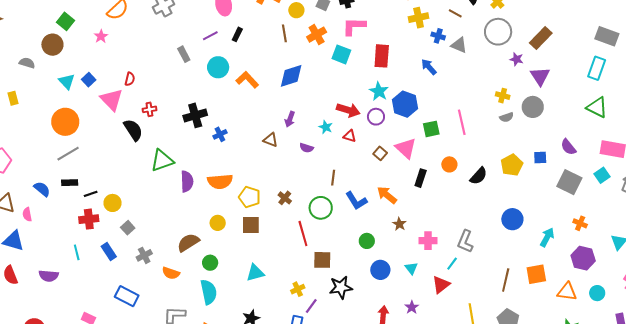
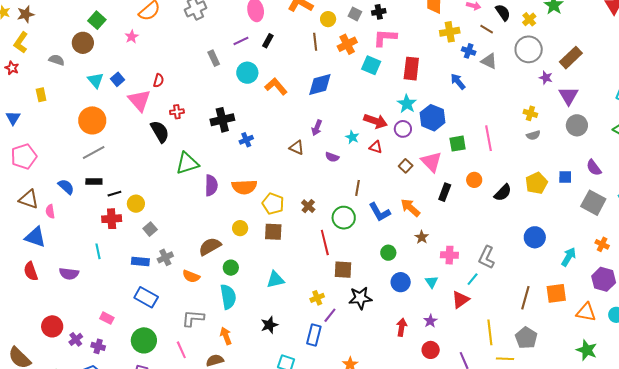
gray circle: (533, 107) -> (577, 125), moved
blue rectangle: (109, 251) -> (140, 262), moved, turned -54

